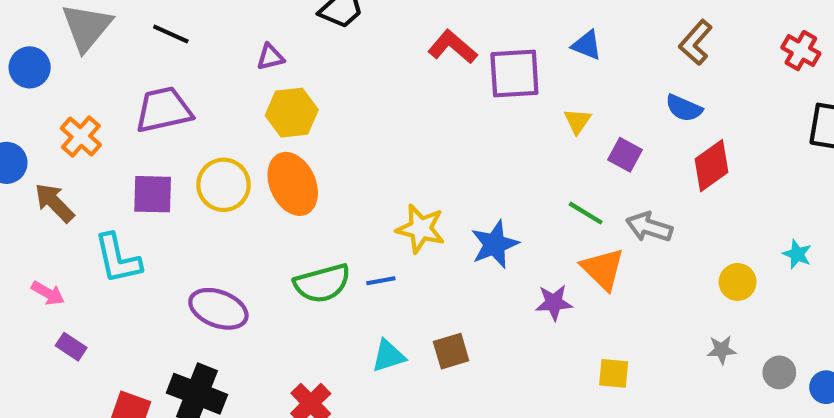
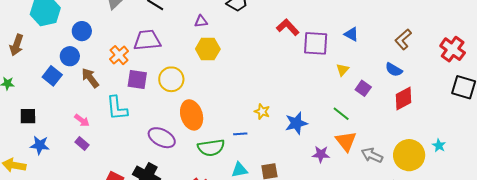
red cross: (801, 51) -> (453, 49), size x1.4
blue circle: (30, 67) -> (82, 31), moved
orange cross: (81, 137) -> (119, 55), moved
orange ellipse: (293, 184) -> (192, 115), moved
gray arrow: (649, 227) -> (372, 155), moved
yellow star: (421, 229) -> (262, 111), size x0.7
yellow circle: (738, 282) -> (409, 155), size x1.8
green semicircle: (322, 283) -> (211, 148), moved
purple rectangle: (71, 347) -> (82, 143), moved

